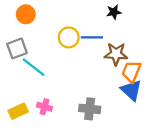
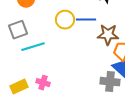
cyan line: (33, 67) -> (33, 47), turned -55
gray cross: (90, 109) -> (110, 82), moved

